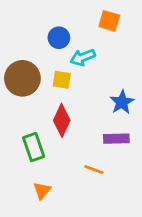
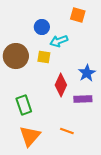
red diamond: (62, 120) -> (61, 85), moved
orange line: (94, 169) -> (67, 131), moved
orange triangle: (42, 191) -> (30, 136), size x1.6

